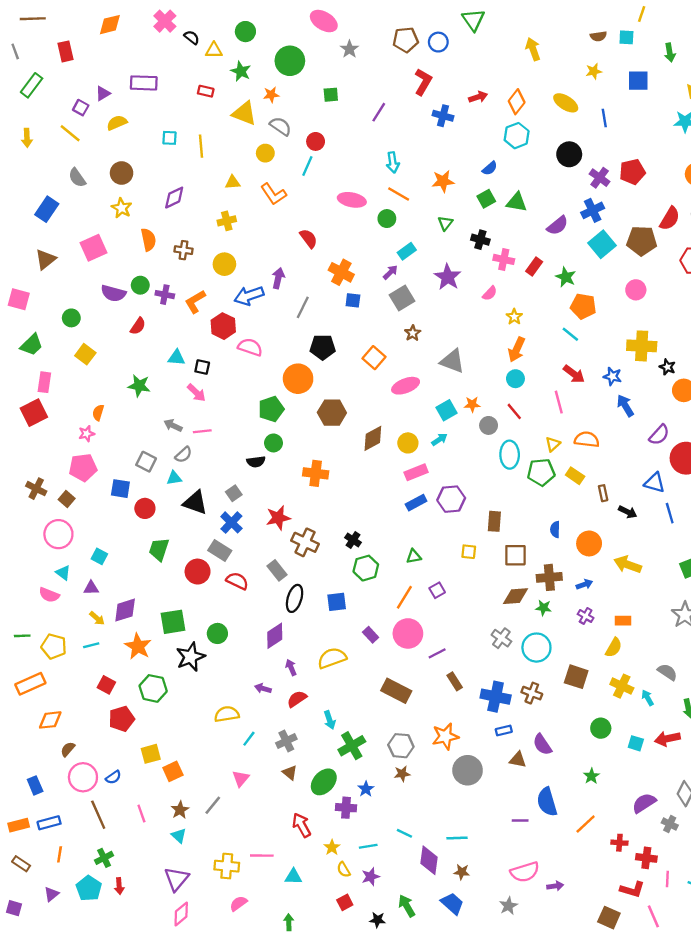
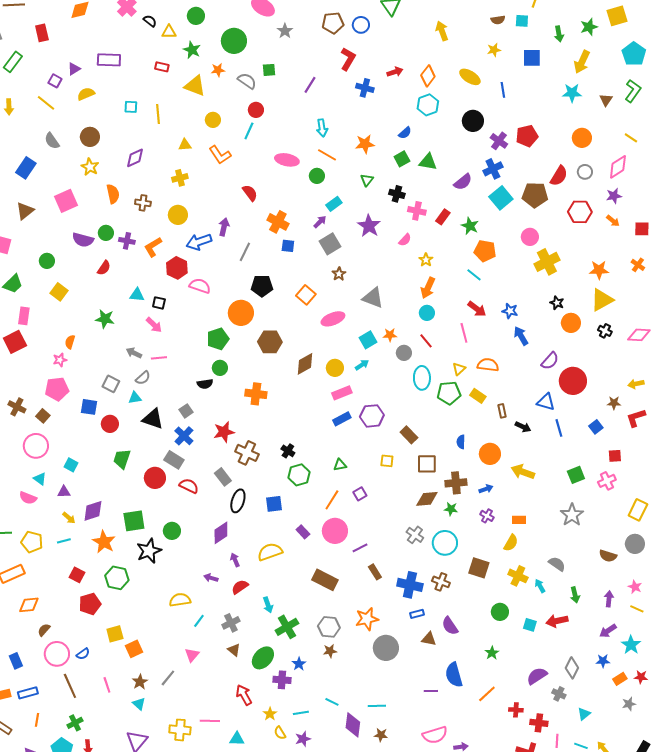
gray semicircle: (281, 126) -> (247, 81), moved
yellow cross: (642, 346) -> (547, 262), moved, turned -30
brown rectangle: (494, 521) -> (409, 435), turned -48

